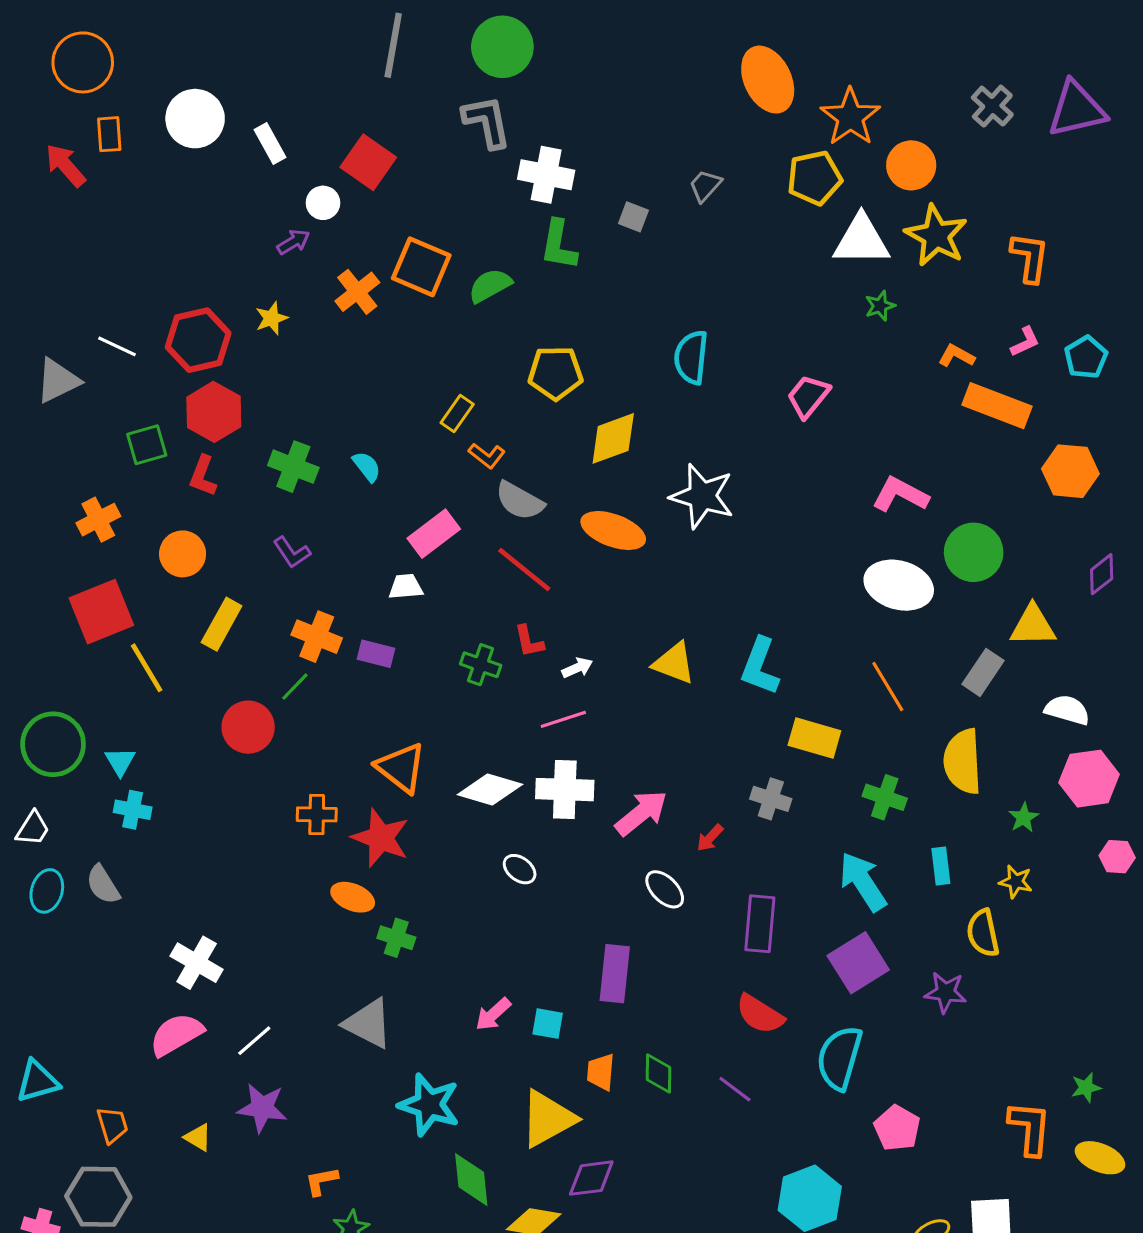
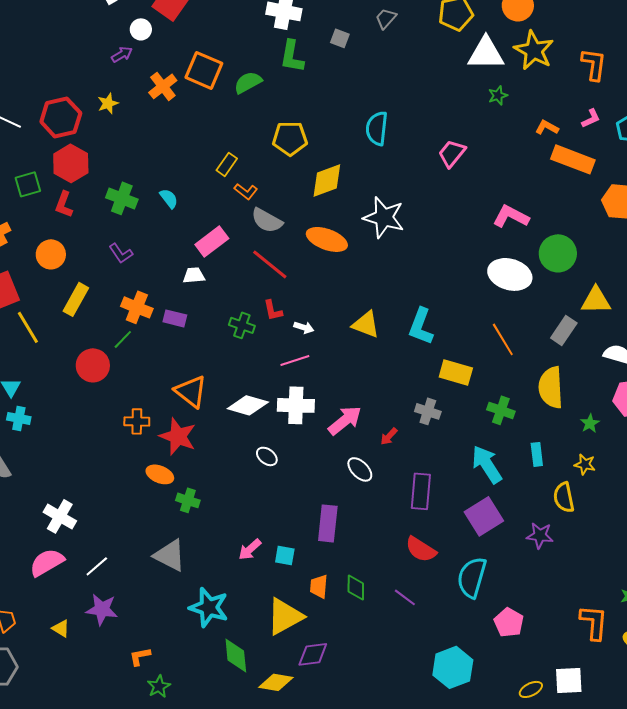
white arrow: (577, 668) -> (304, 327), turned 42

